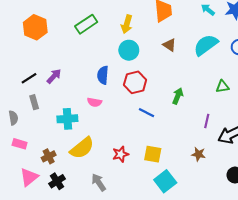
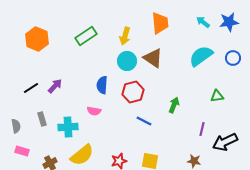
brown triangle: (169, 45) -> (153, 58), moved, size x1.5
gray rectangle: (34, 102) -> (42, 119), moved

